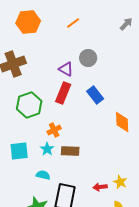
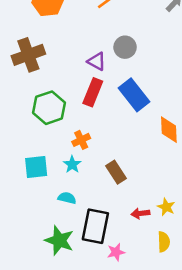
blue rectangle: (95, 95) -> (134, 95), size x1.4
brown rectangle: (70, 151) -> (116, 172), moved, turned 54

